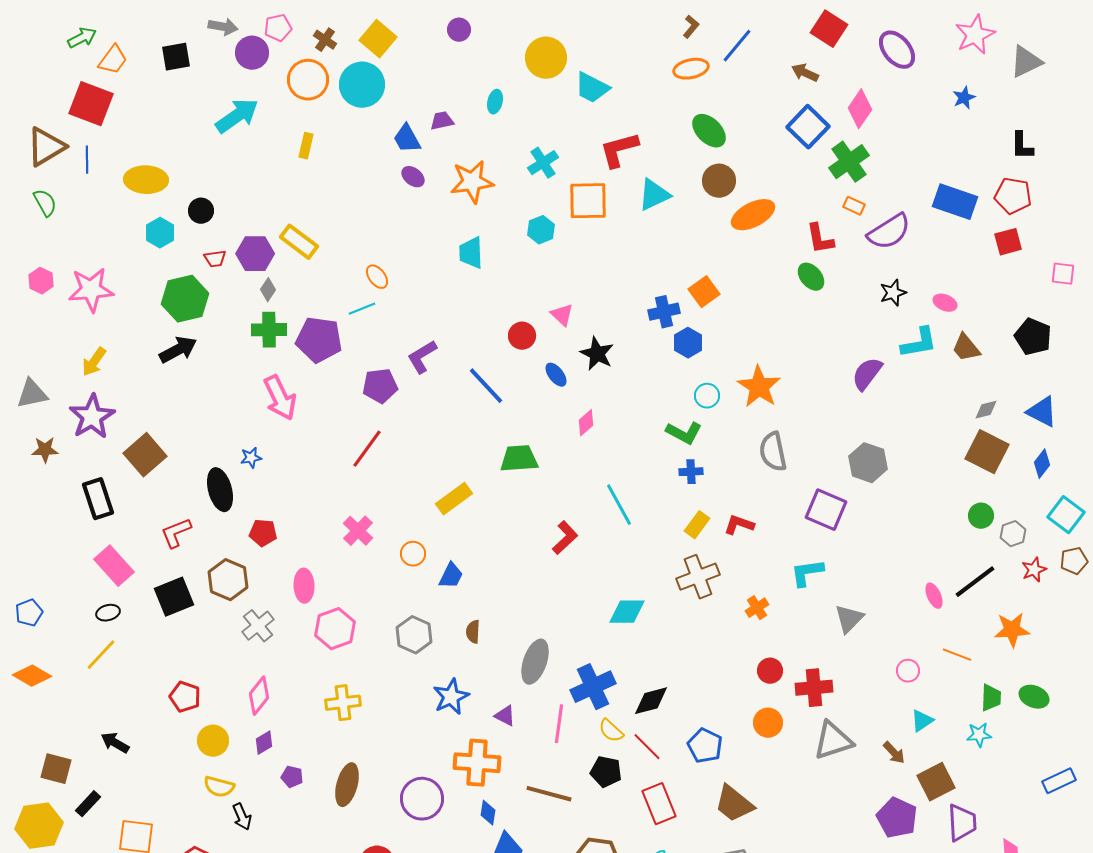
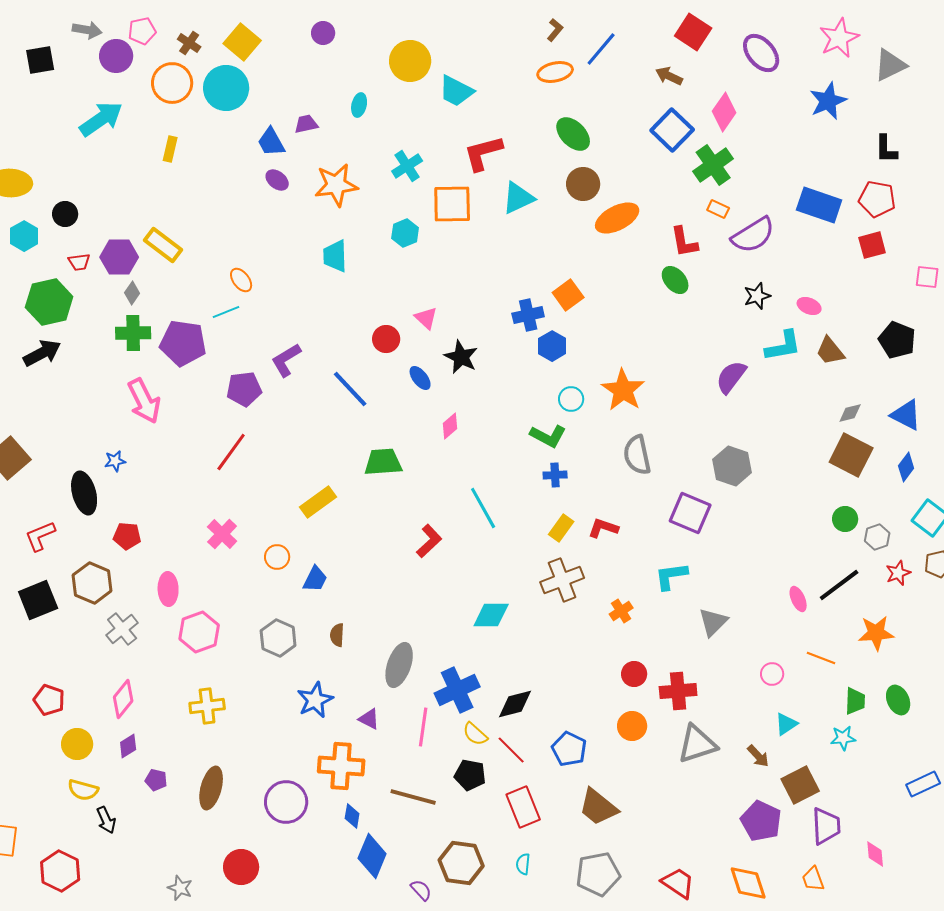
blue star: (964, 98) -> (828, 101), size x1.6
green ellipse: (1034, 697) -> (898, 700), turned 44

